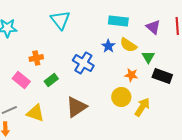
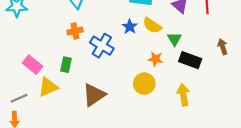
orange cross: (36, 58) -> (75, 31), moved
green rectangle: (51, 80) -> (66, 65), turned -40
yellow arrow: (142, 107) -> (183, 95), moved, turned -42
yellow triangle: (35, 113) -> (48, 87), moved, turned -42

